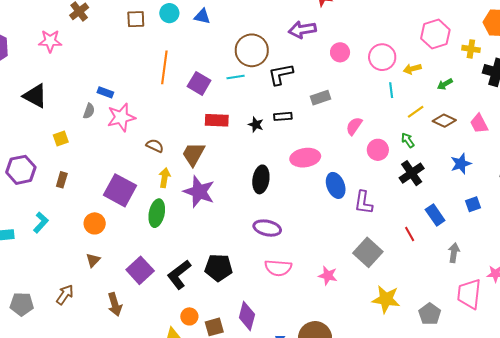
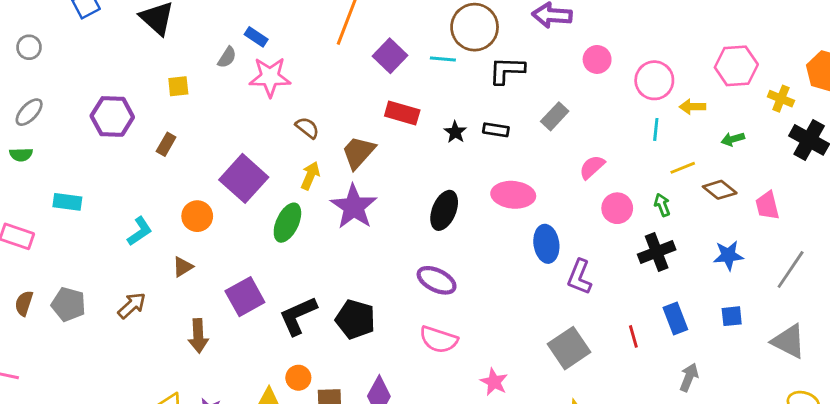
gray rectangle: (321, 98) -> (555, 116), turned -42
cyan L-shape: (41, 222) -> (140, 231), moved
pink star: (328, 276) -> (494, 382), moved

